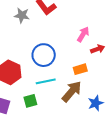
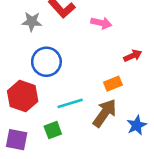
pink arrow: (83, 34) -> (101, 23), moved, turned 77
blue circle: (44, 55) -> (46, 62), moved

